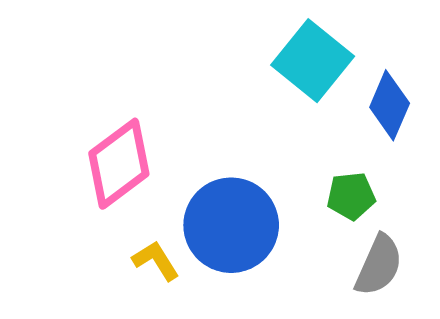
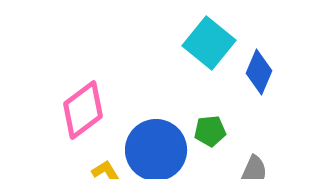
green pentagon: (351, 196) -> (210, 131), moved

